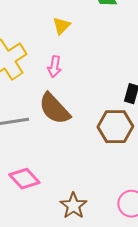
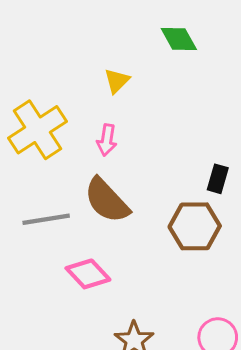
pink diamond: (24, 179) -> (88, 274), moved

